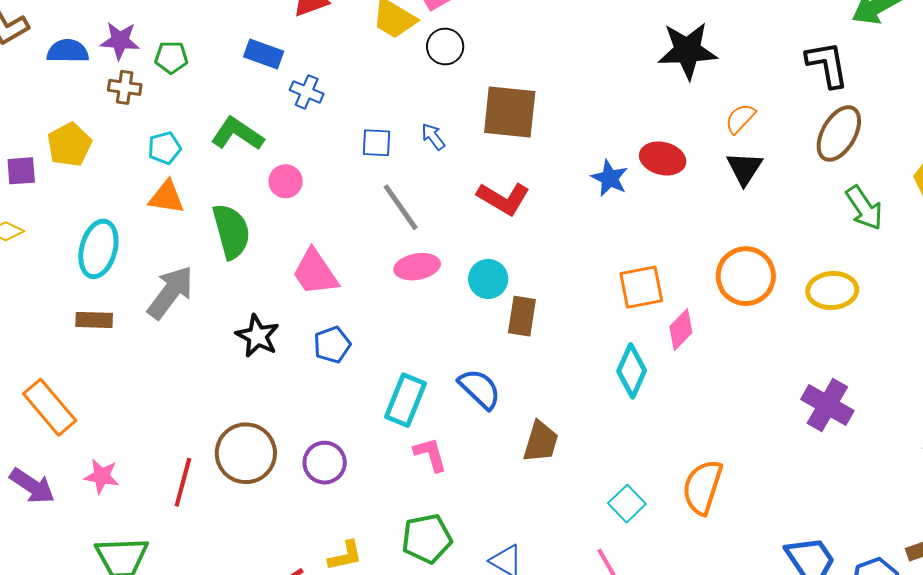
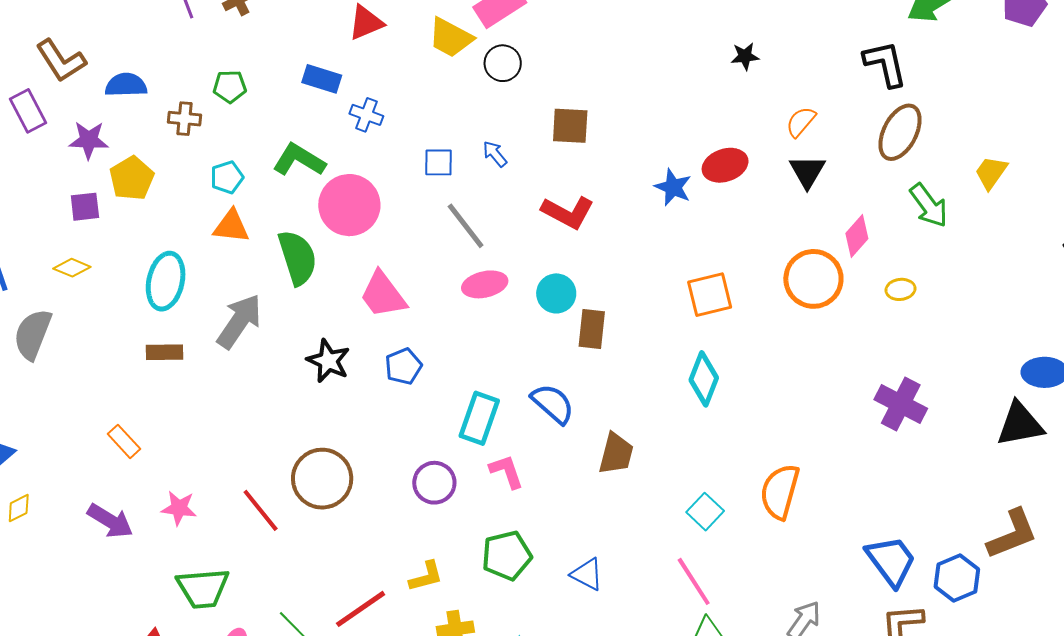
purple star: (120, 41) -> (89, 140), moved
black star: (687, 51) -> (745, 56), size x0.5
brown square: (510, 112) -> (570, 126), size x0.7
red ellipse: (663, 158) -> (725, 165), turned -30
pink circle: (286, 181) -> (349, 205), size x1.8
yellow ellipse: (832, 291) -> (900, 289), size x0.6
pink diamond: (681, 330) -> (857, 236), moved
orange rectangle: (50, 407) -> (124, 441), size x0.6
purple circle: (325, 463) -> (434, 483), moved
red line: (183, 482) -> (261, 510), turned -51

